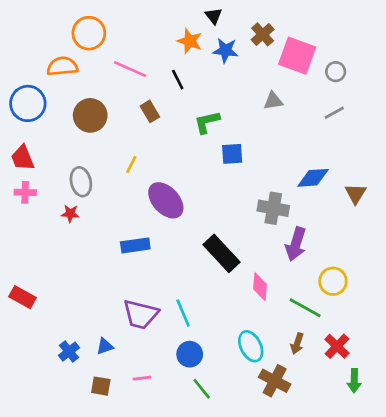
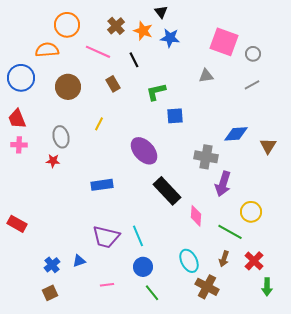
brown cross: (263, 34) -> (116, 26), moved
purple ellipse: (166, 200) -> (144, 151), moved
brown square: (101, 386) -> (50, 293), moved, turned -35

